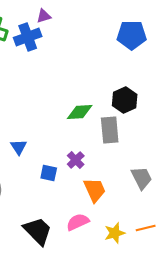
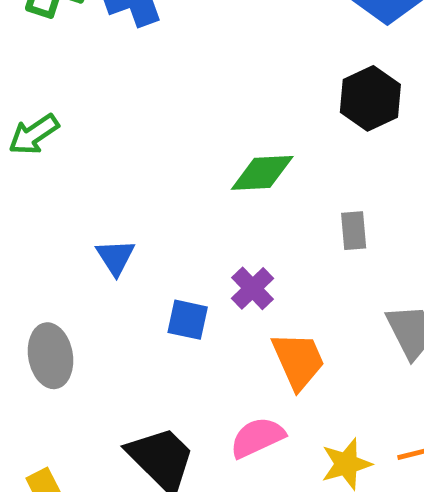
black hexagon: (125, 100) -> (370, 98), moved
gray rectangle: (110, 130) -> (354, 231), moved, size x0.6

